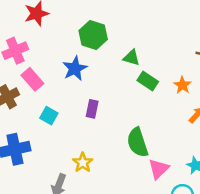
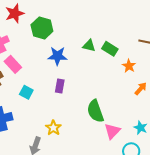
green hexagon: (93, 35) -> (42, 28), moved
blue star: (75, 69) -> (57, 56), moved, turned 30
green rectangle: (148, 81) -> (110, 49), moved

